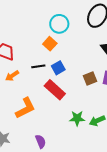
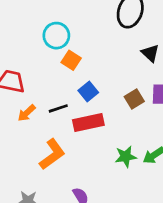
cyan circle: (59, 24) -> (56, 36), moved
black line: (38, 66) -> (58, 108), moved
red rectangle: (55, 90) -> (88, 122), turned -45

